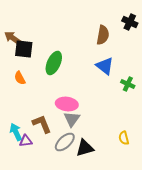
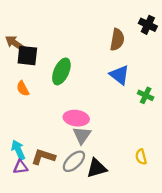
brown L-shape: (42, 124) -> (43, 157), moved, turned -50
purple triangle: (26, 141) -> (20, 167), moved

